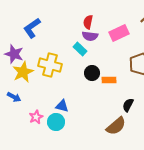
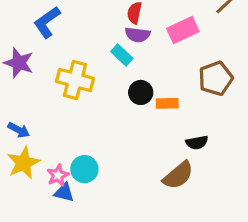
yellow star: (23, 72) -> (23, 163), moved
black semicircle: (128, 105) -> (197, 142), turned -128
blue triangle: (62, 106) -> (64, 193), moved
pink star: (36, 117) -> (58, 175), moved

